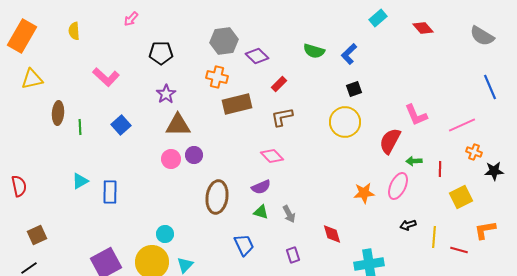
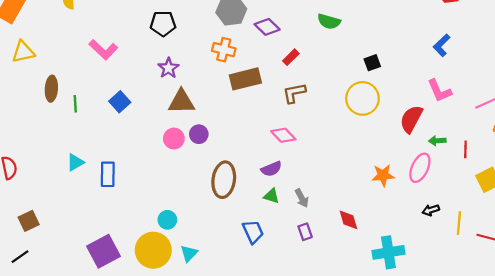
blue L-shape: (349, 54) -> (442, 45), moved
purple rectangle: (293, 255) -> (305, 232), moved

